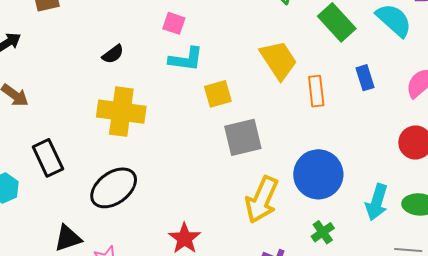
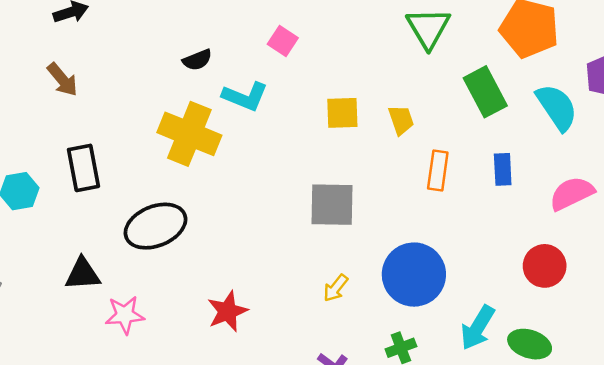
cyan L-shape: (186, 59) -> (245, 96), moved
yellow trapezoid: (279, 60) -> (401, 120), size x0.6
yellow square: (218, 94) -> (342, 113), moved
yellow arrow: (262, 200) -> (336, 288), size x0.5

